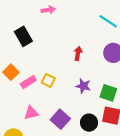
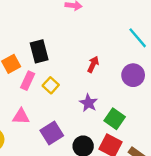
black rectangle: (23, 36) -> (39, 51), moved
pink rectangle: (28, 82) -> (28, 81), turned -49

